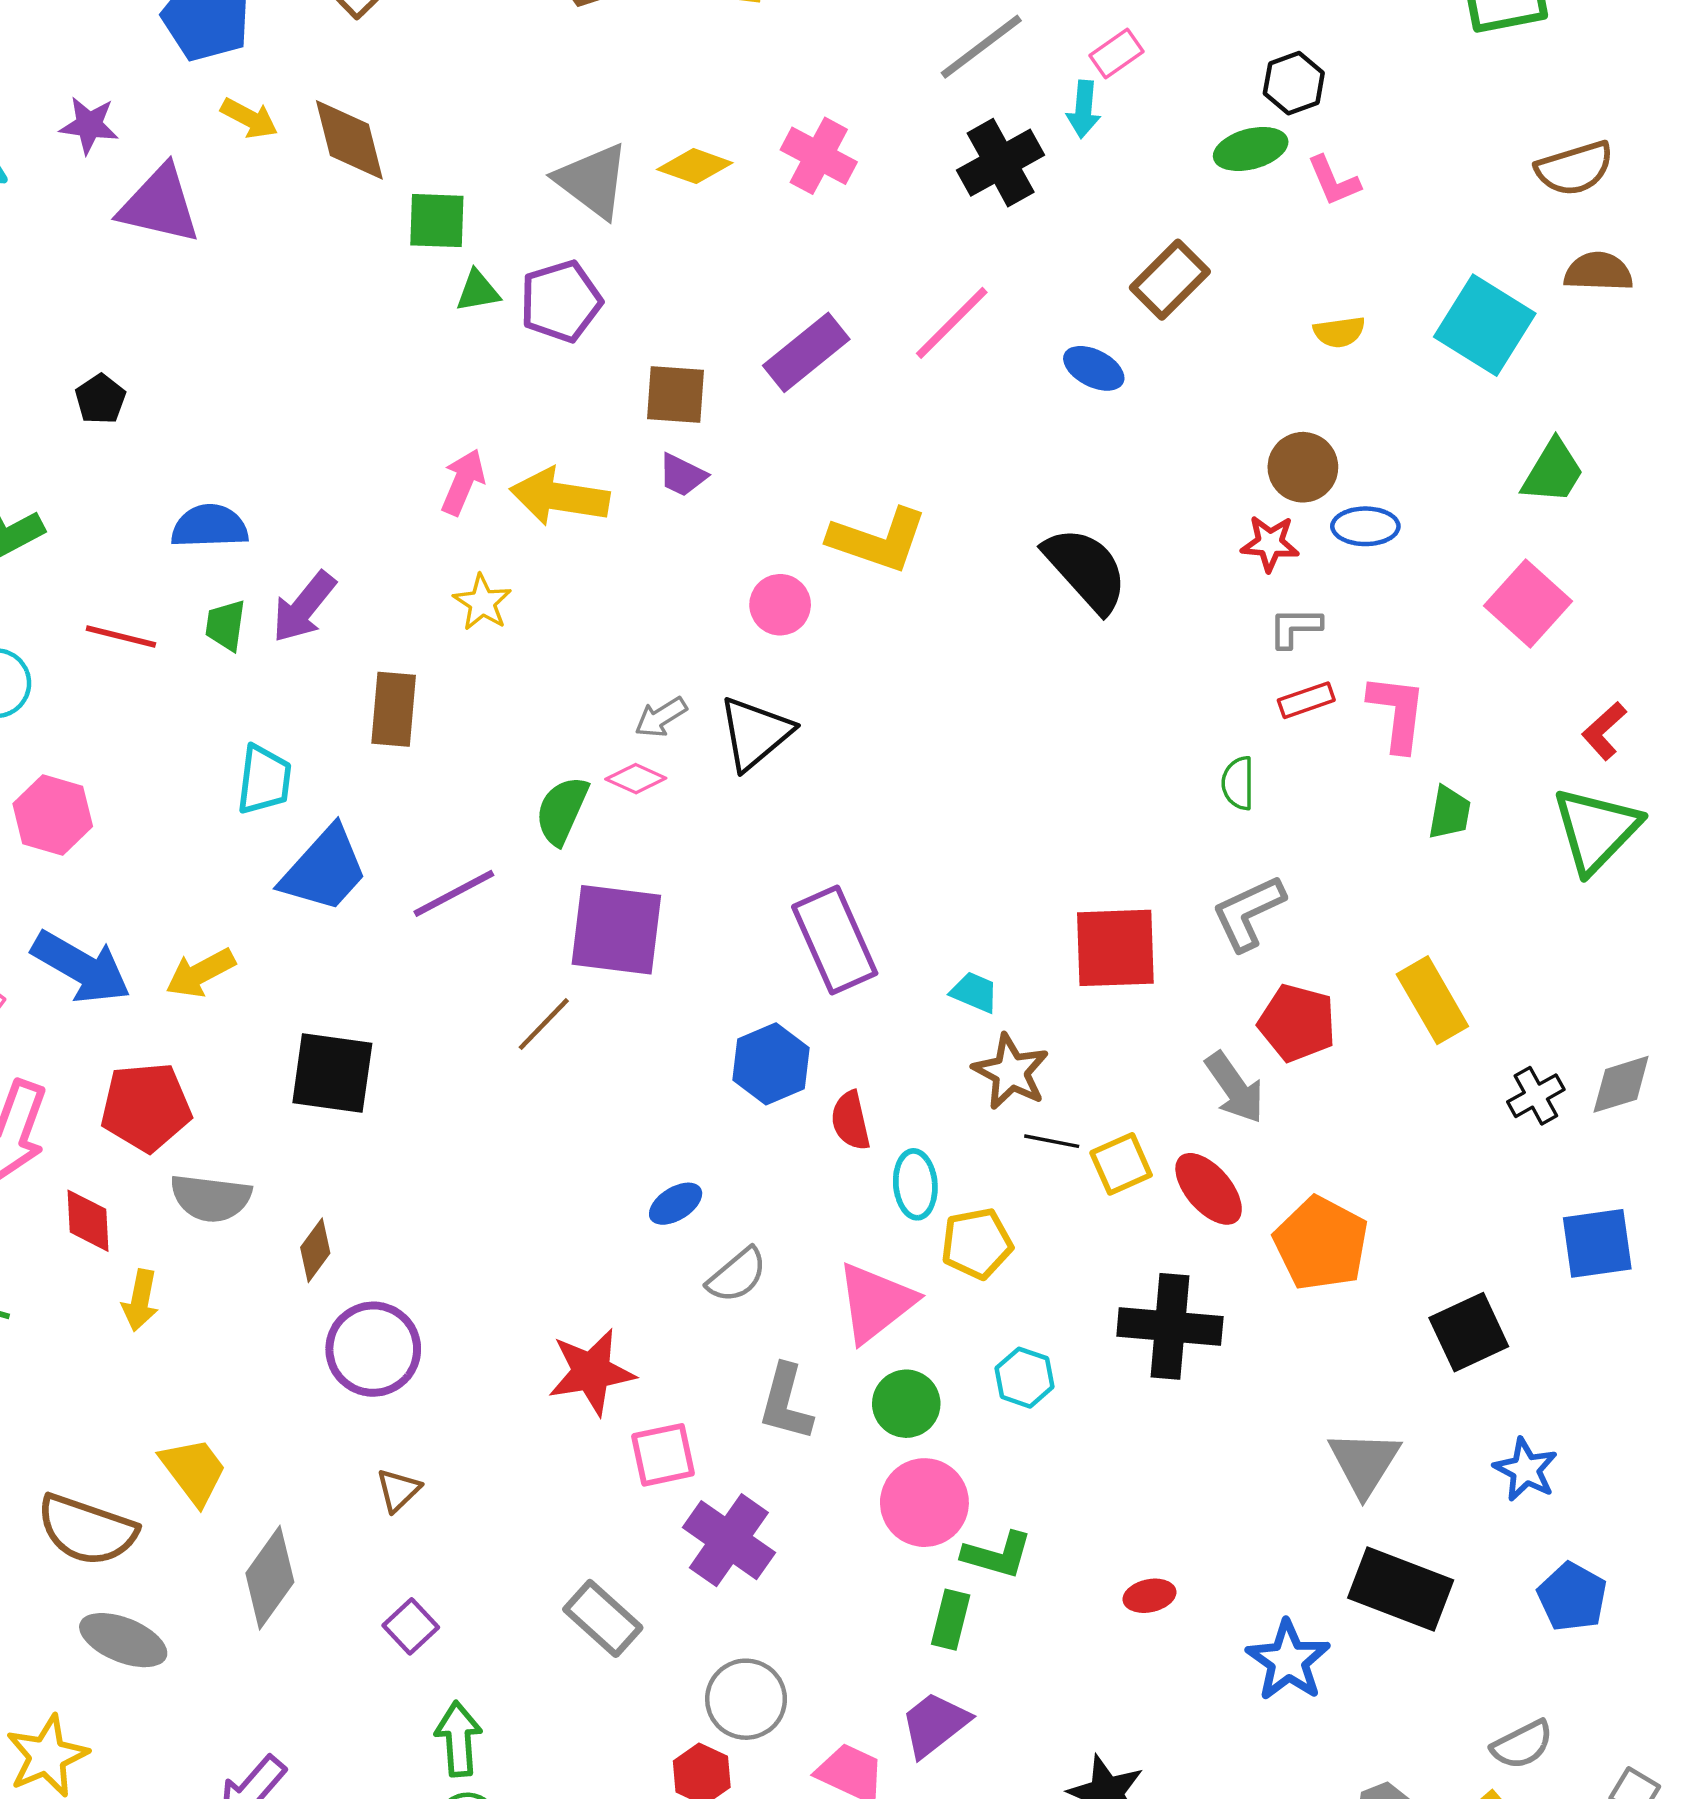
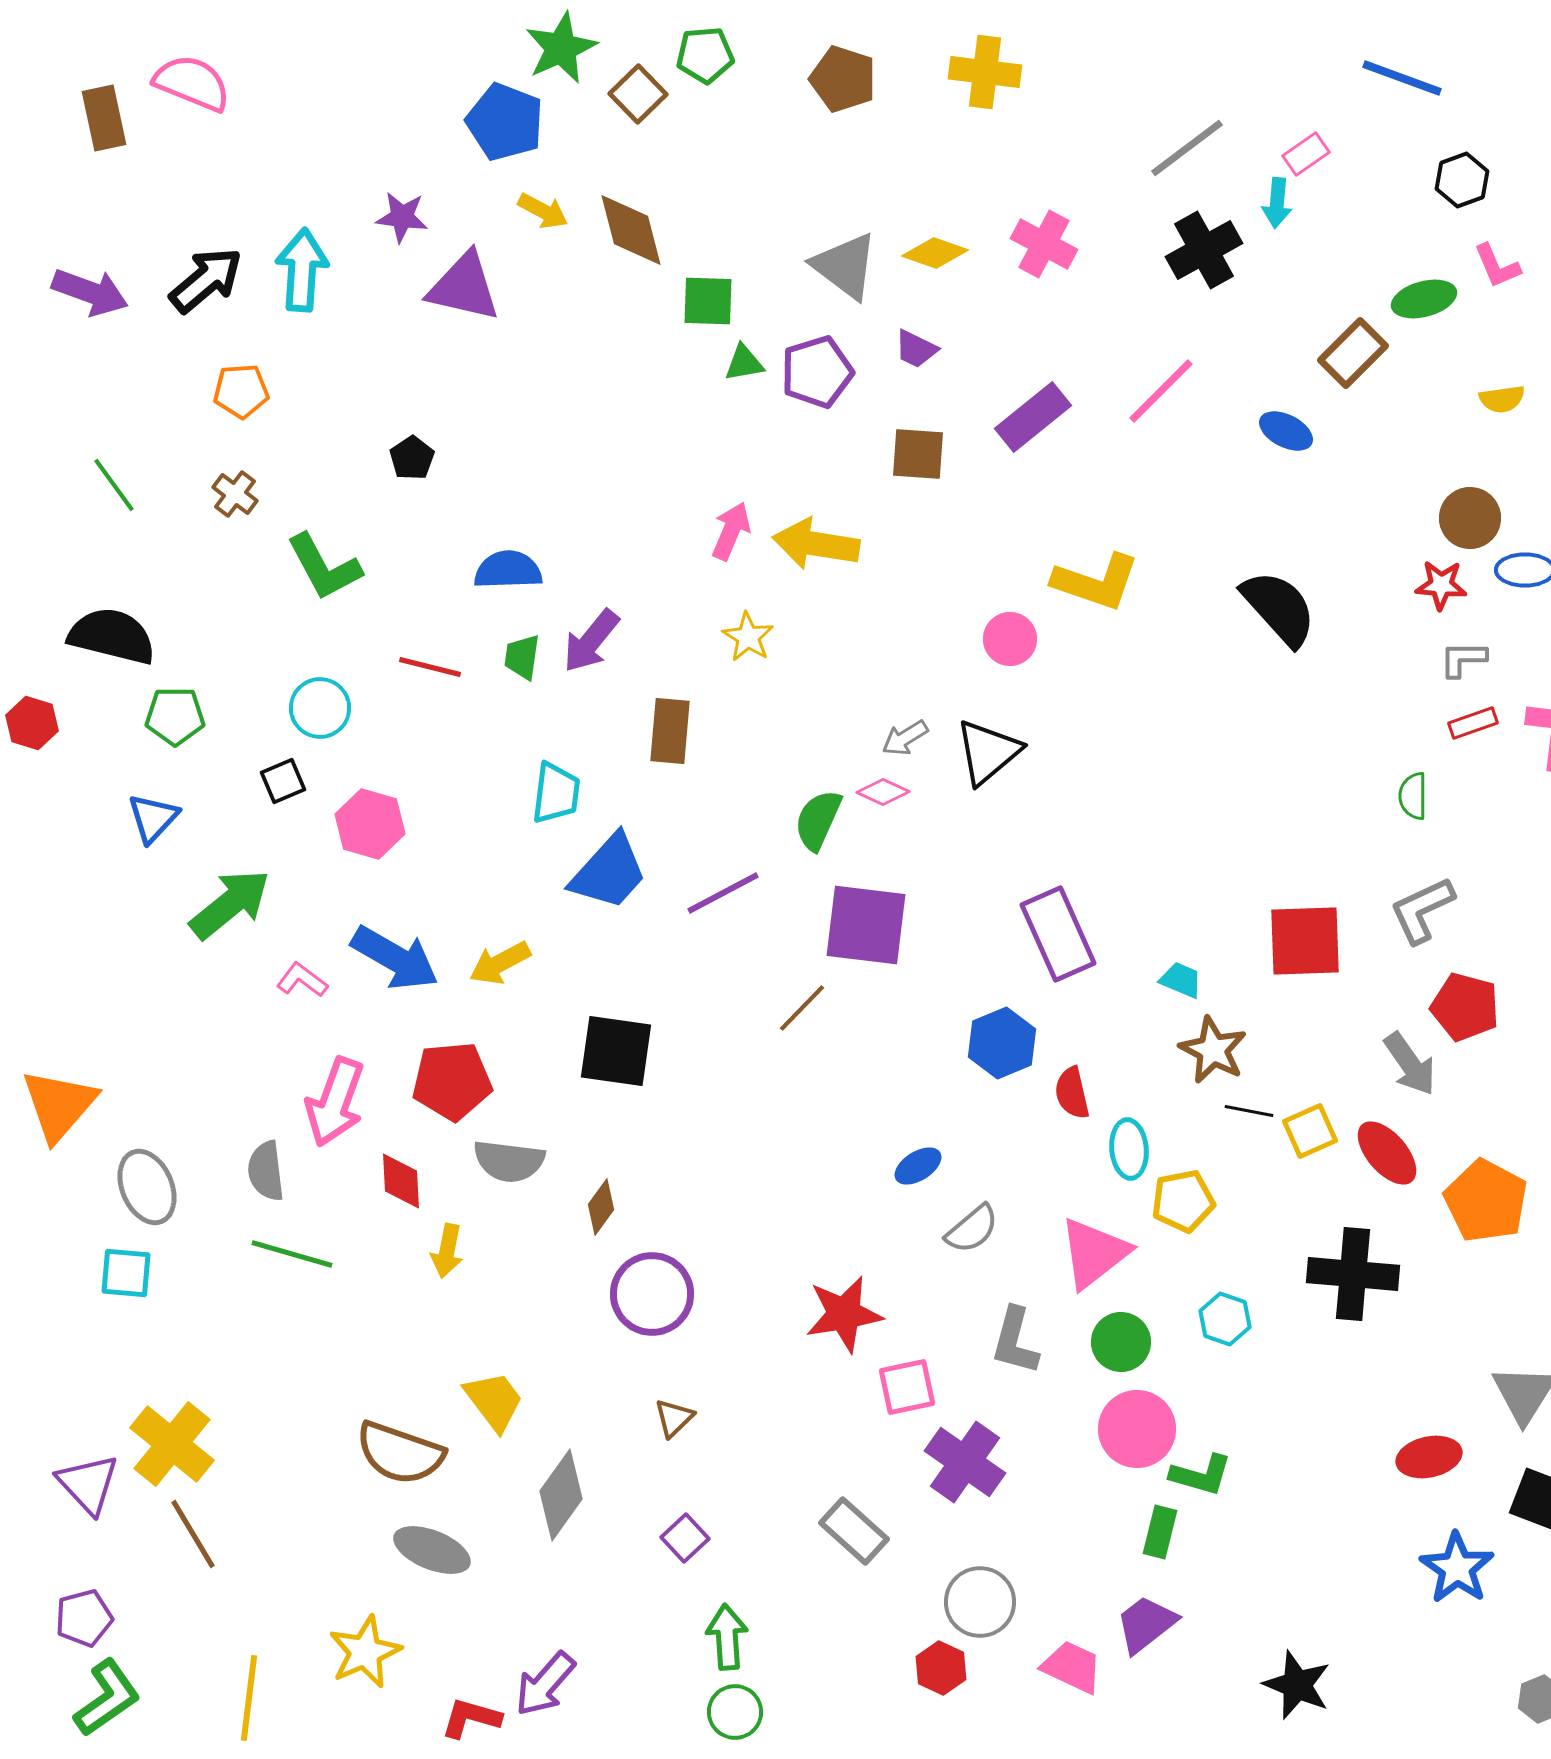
green ellipse: (1251, 149) -> (1424, 299), moved
purple trapezoid: (682, 475) -> (916, 349), moved
red ellipse: (1149, 1596) -> (1429, 1457), moved, size x1.4

